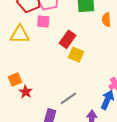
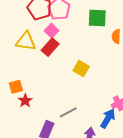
pink square: (43, 21) -> (52, 31), turned 32
red rectangle: (68, 39) -> (50, 47), moved

